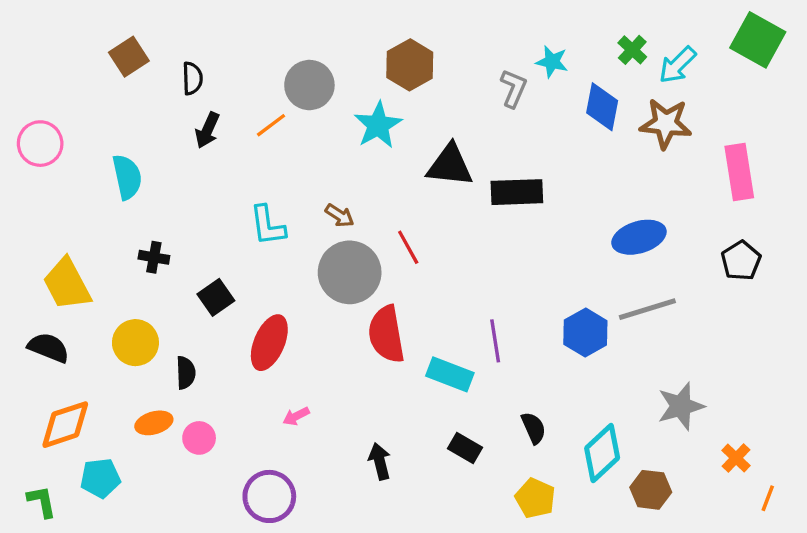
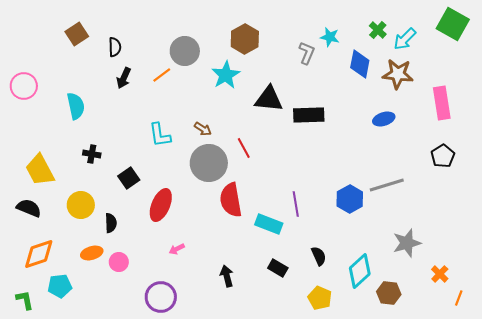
blue ellipse: (639, 237) -> (384, 119), moved, size x0.7

